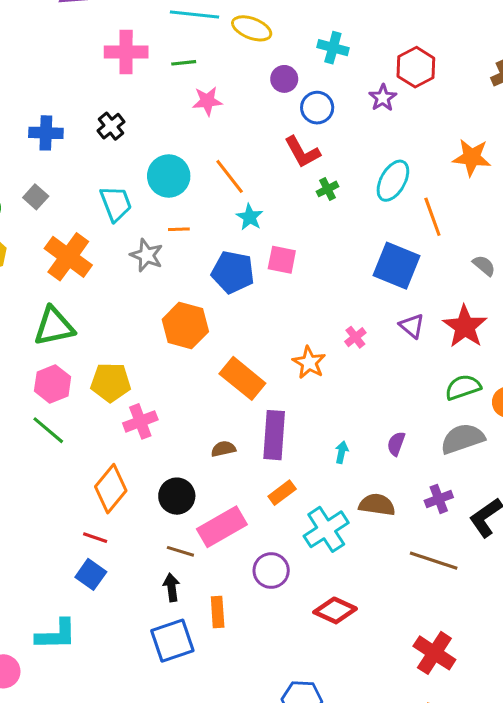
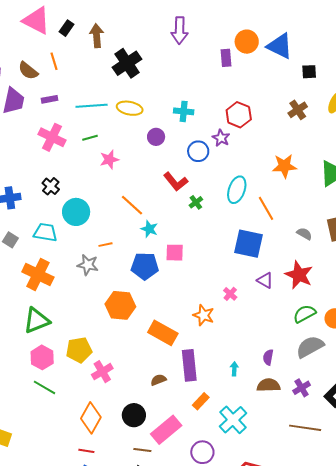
pink cross: (126, 52) -> (52, 137), turned 36
blue circle: (317, 108) -> (198, 151), moved
cyan circle: (169, 176) -> (76, 212), moved
cyan trapezoid: (116, 203) -> (45, 232), moved, turned -50
brown semicircle: (377, 505) -> (268, 385), moved

